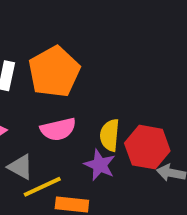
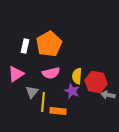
gray triangle: (20, 167) -> (32, 92), turned 40
yellow line: (42, 187) -> (43, 102), turned -60

